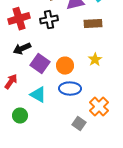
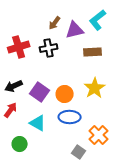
black arrow: (22, 49) -> (14, 86), moved
yellow star: (95, 60) -> (95, 88), size x1.5

